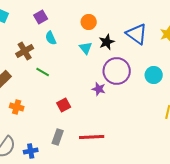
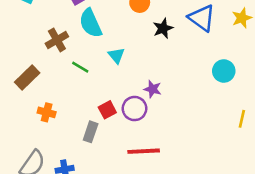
cyan semicircle: (51, 38) -> (91, 23), size x1.6
cyan triangle: (86, 48) -> (116, 55), moved
purple circle: (117, 71) -> (135, 109), moved, size x0.7
gray rectangle: (58, 137) -> (91, 132), moved

